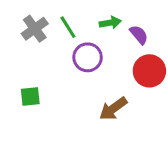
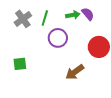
green line: (68, 27) -> (45, 18), turned 49
purple semicircle: (139, 35) -> (88, 14), moved

